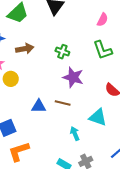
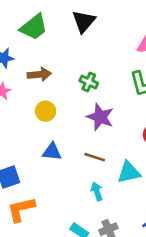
yellow circle: (11, 79) -> (46, 111), moved
brown line: (63, 103) -> (95, 157), moved
cyan triangle: (98, 117) -> (129, 172), turned -36

